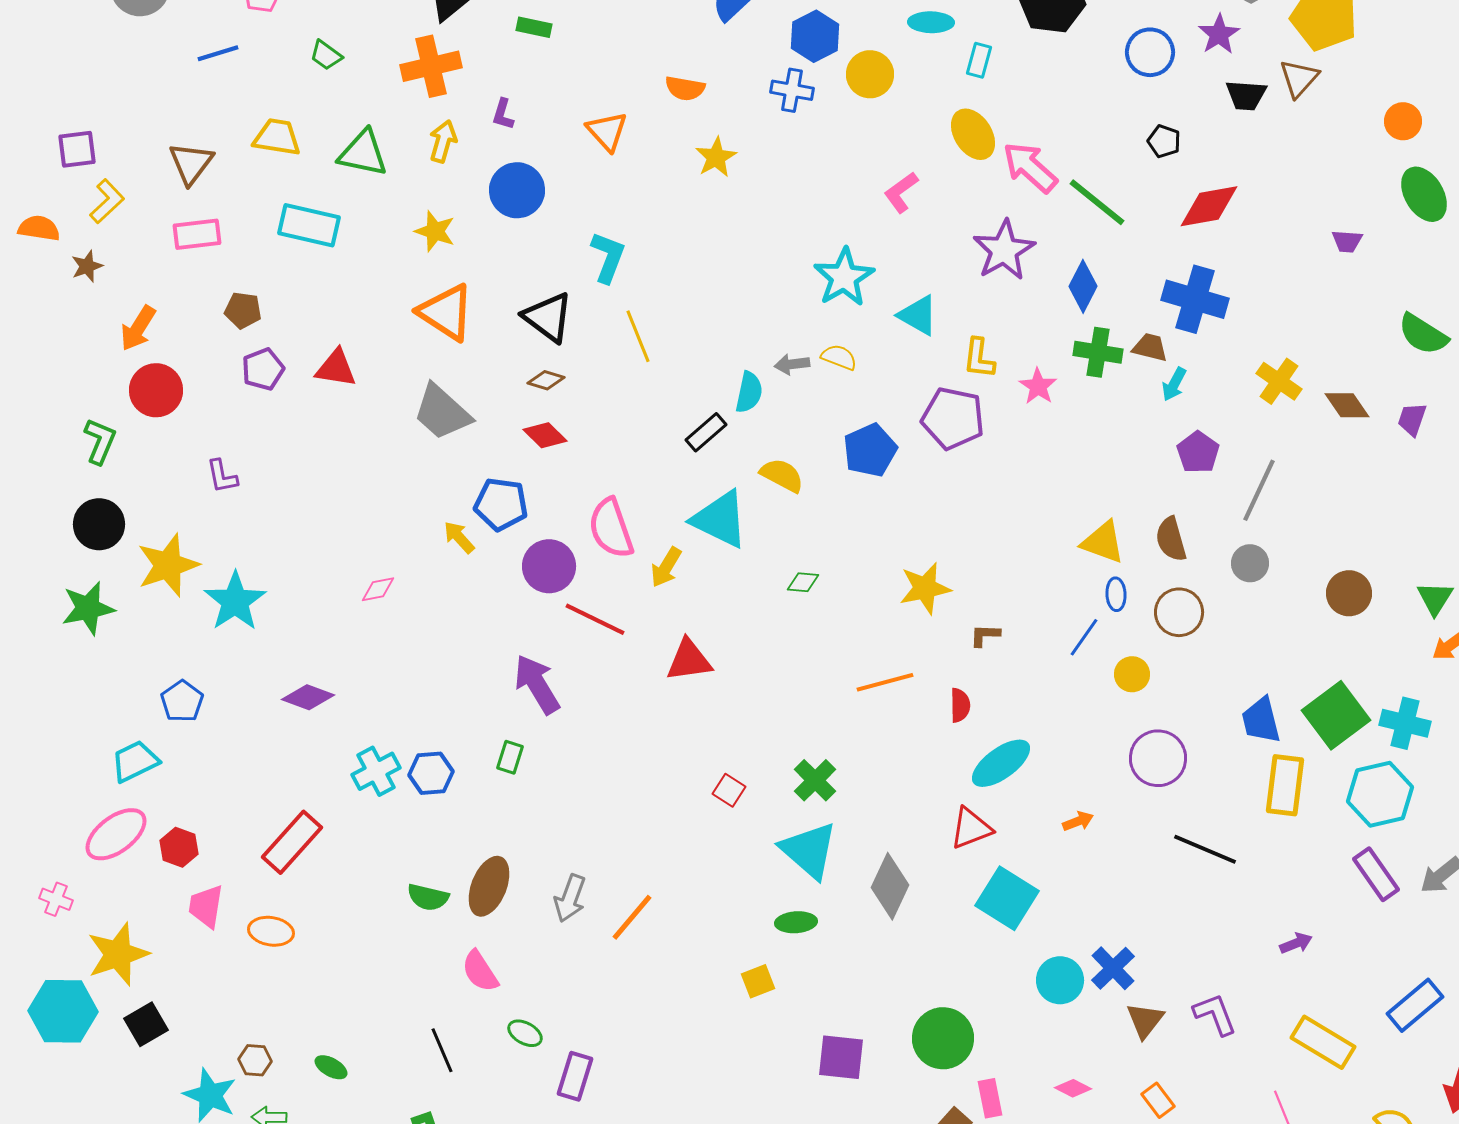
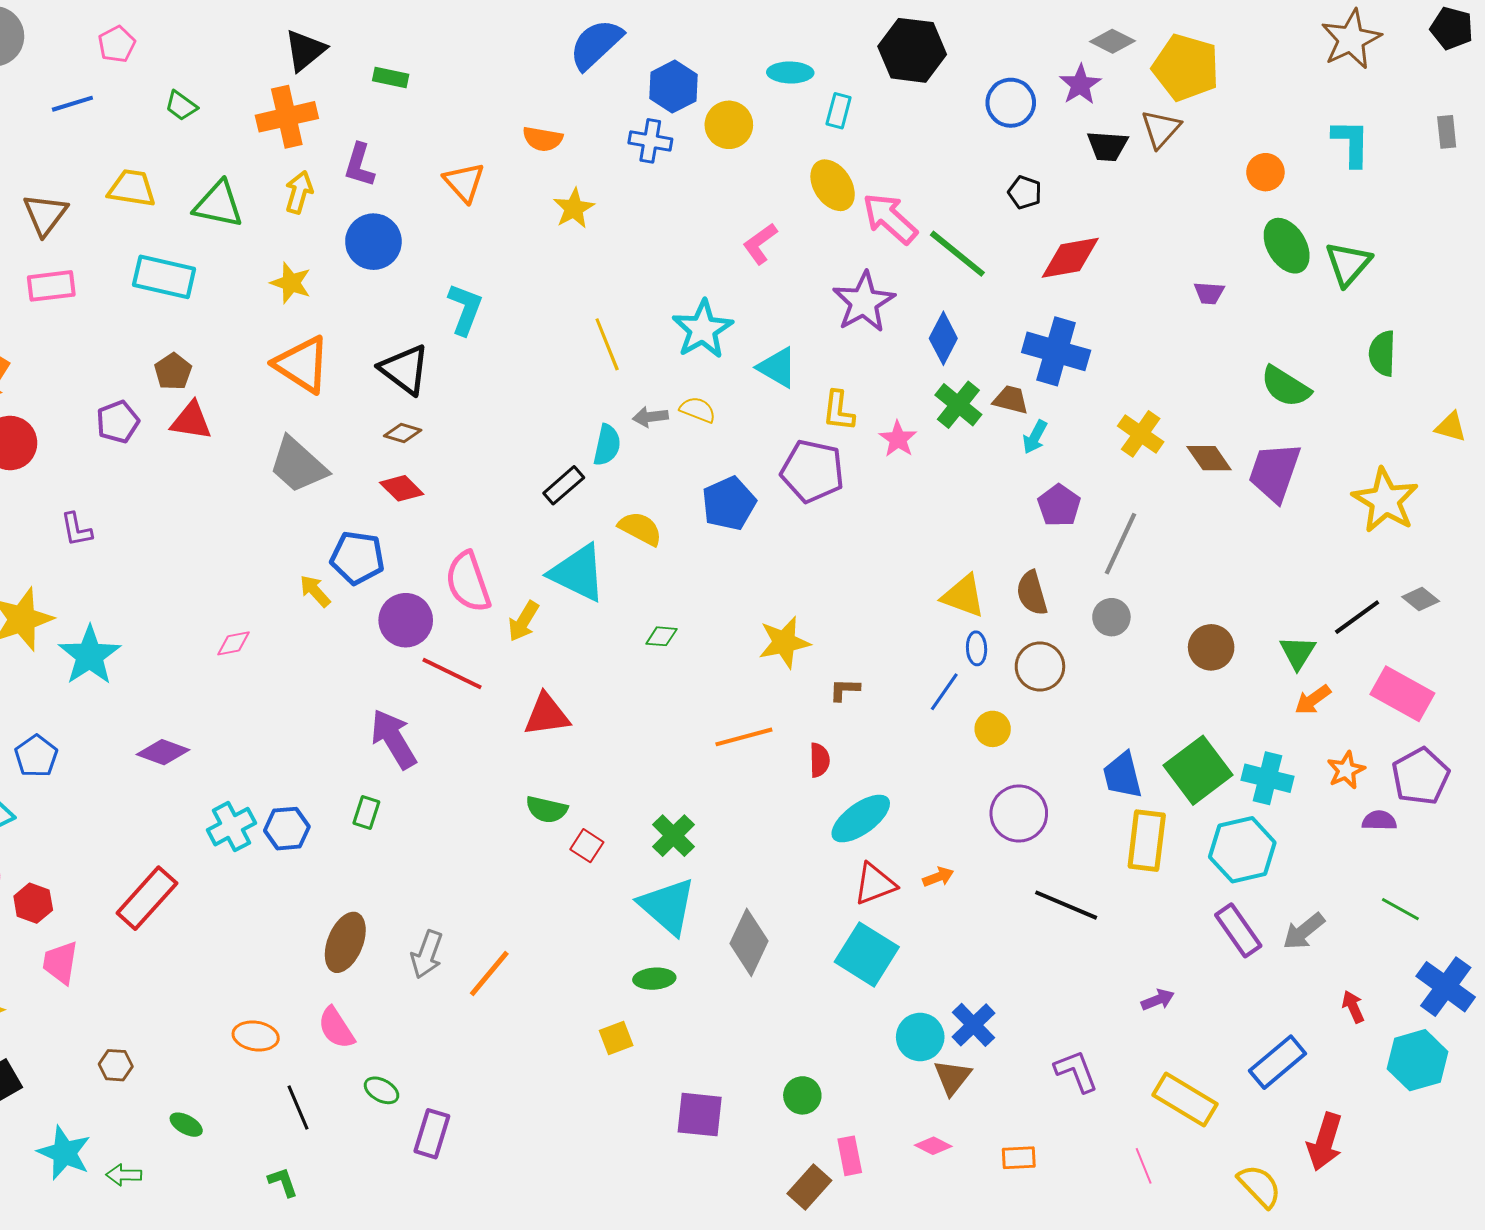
purple L-shape: (503, 114) -> (359, 165), size x1.4
brown pentagon: (243, 310) -> (173, 372), moved, turned 30
yellow line: (638, 336) -> (607, 344), moved
green cross: (1098, 352) -> (958, 405), turned 30
purple trapezoid: (1412, 419) -> (1275, 472), size x1.8
red triangle: (971, 828) -> (875, 884), moved
green semicircle: (428, 897) -> (547, 809), moved
orange ellipse: (271, 931) -> (256, 1036), moved
brown triangle: (1145, 1020) -> (952, 1077), moved
green circle: (943, 1038) -> (802, 1095), size x0.6
brown hexagon: (255, 1060) -> (116, 1065), moved
orange rectangle: (1158, 1100) -> (1019, 1158), turned -56

